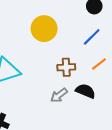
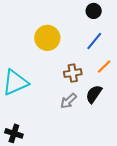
black semicircle: (86, 91) -> (94, 94), turned -72

